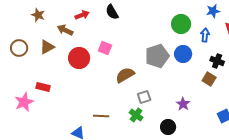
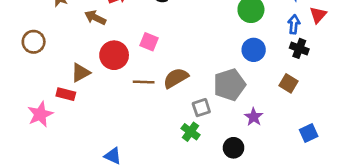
blue arrow: (205, 35) -> (294, 24), moved
brown triangle: (47, 47) -> (81, 73), moved
gray pentagon: (157, 56) -> (229, 85), moved
black cross: (217, 61) -> (299, 48), moved
brown line: (101, 116) -> (144, 82), moved

